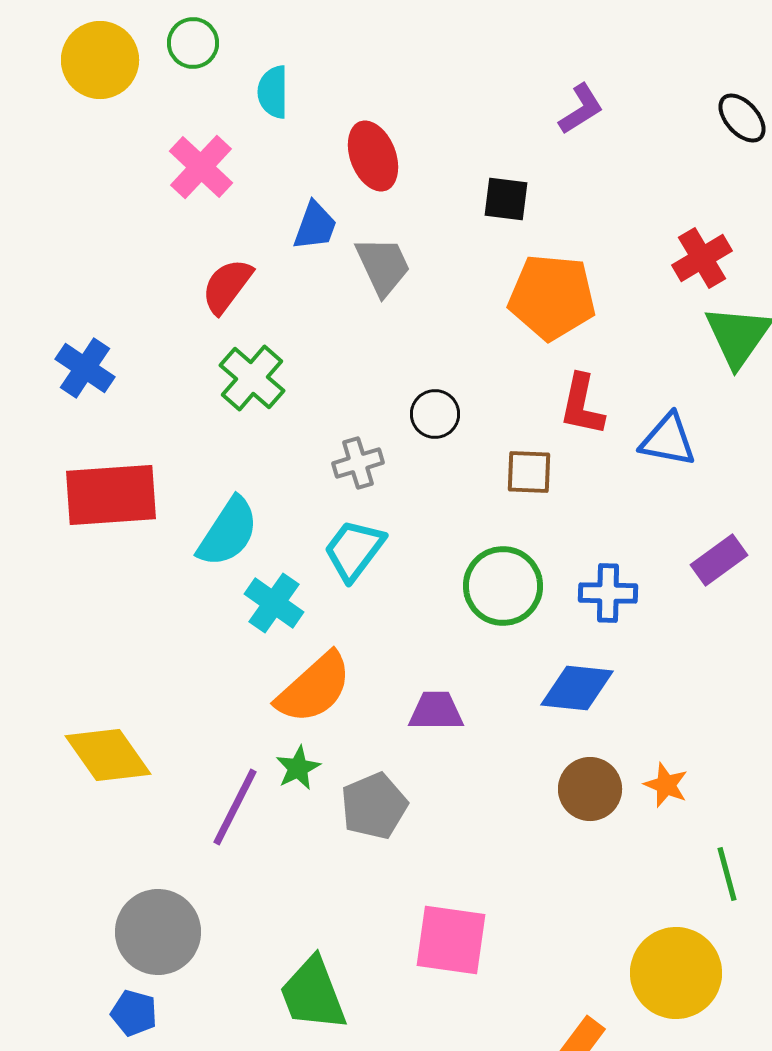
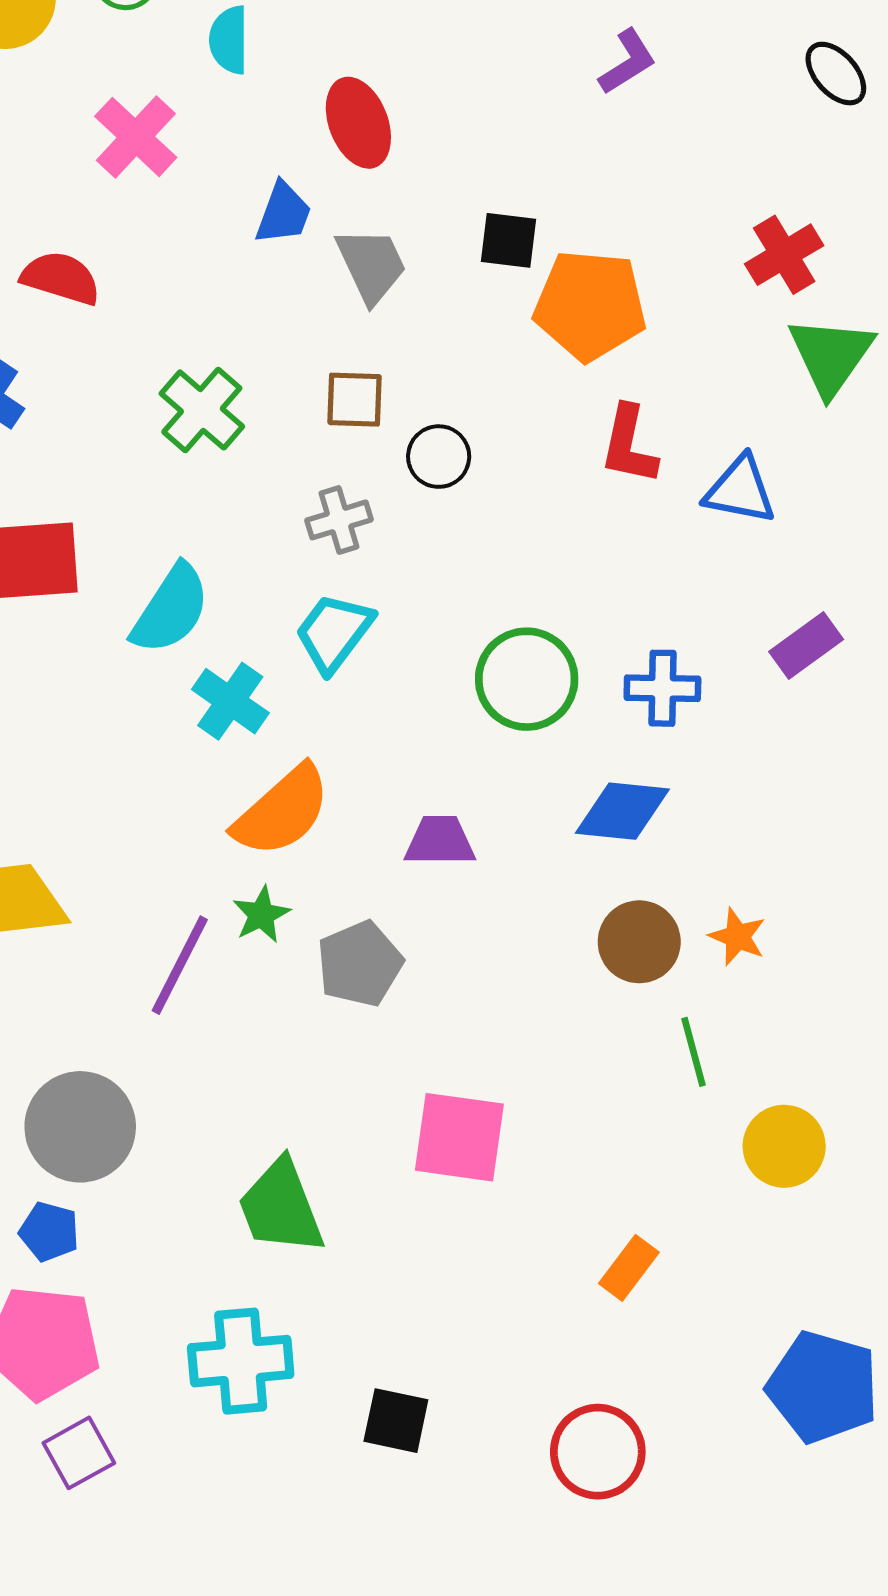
black square: (506, 199) -> (509, 240), moved
red semicircle: (227, 286) -> (61, 278), moved, turned 70
brown square: (529, 472) -> (355, 400), moved
green line: (727, 874) -> (694, 1052), moved
yellow circle: (676, 973) -> (784, 1146), moved, size x0.7

